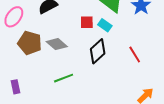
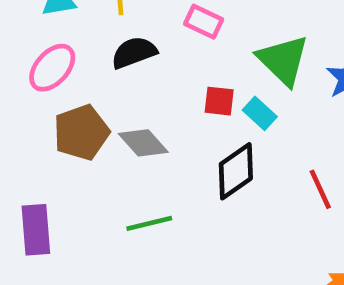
brown pentagon: (30, 43) -> (81, 132), turned 30
purple rectangle: (15, 87) -> (36, 230), size x1.5

